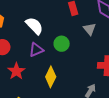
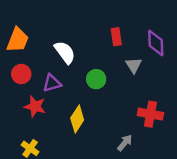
purple triangle: (36, 50) -> (52, 83), moved
red star: (16, 71) -> (35, 106), turned -30

